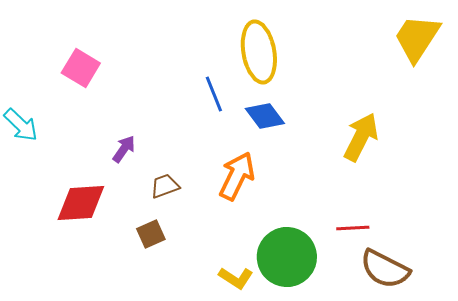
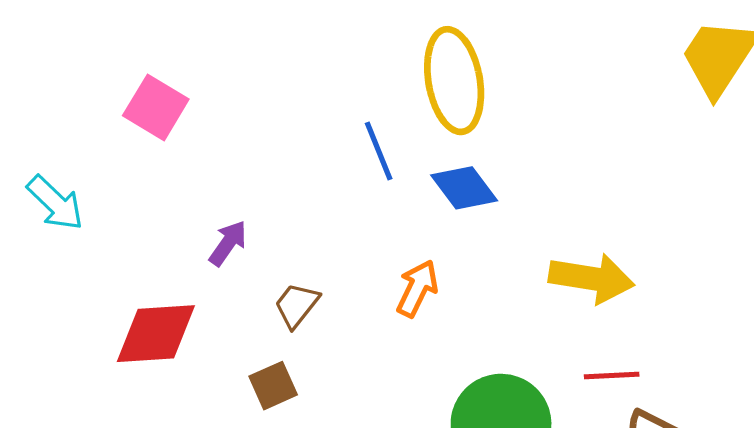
yellow arrow: (361, 137) -> (591, 278), moved, turned 72
orange arrow: (237, 176) -> (417, 288), size x0.7
brown trapezoid: (165, 186) -> (297, 305), turned -32

